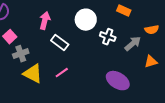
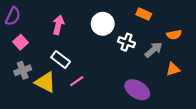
white rectangle: (60, 43) -> (61, 59), moved
gray cross: (21, 54) -> (23, 70), moved

